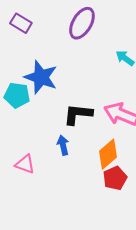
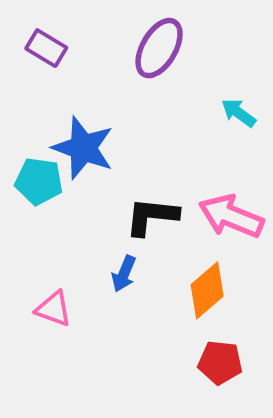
blue arrow: (63, 145) -> (124, 274), turned -144
red pentagon: (115, 178) -> (220, 362), moved, turned 30

